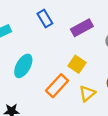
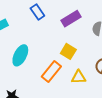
yellow triangle: (87, 93) -> (79, 77), turned 42

